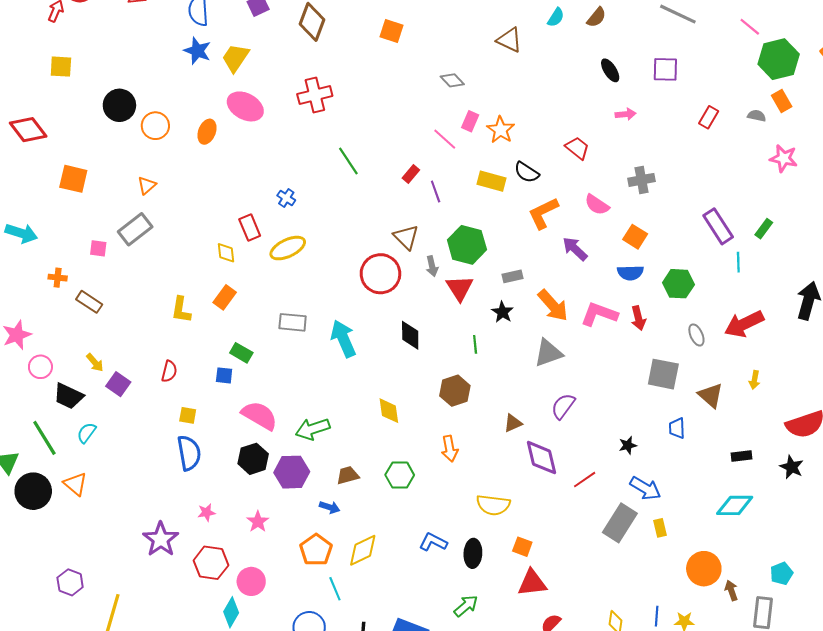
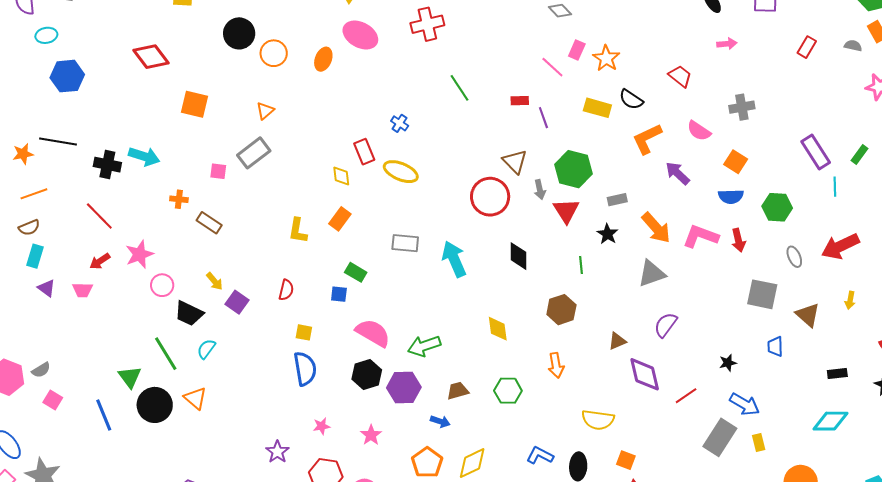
red rectangle: (411, 174) -> (520, 101), turned 48
yellow ellipse: (288, 248) -> (401, 172), turned 48
purple star: (161, 539) -> (277, 452), size x0.7

